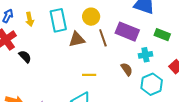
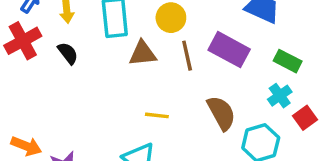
cyan cross: (145, 55) -> (280, 96), moved, turned -32
black semicircle: (25, 57) -> (68, 53), moved
brown semicircle: (127, 69) -> (221, 113), size x1.5

